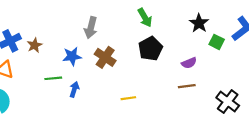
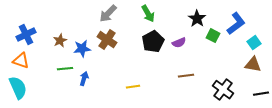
gray arrow: (91, 28) -> (108, 14), moved, turned 30
brown star: (35, 45) -> (60, 41), moved
brown cross: (105, 57) -> (107, 40), moved
purple semicircle: (189, 63) -> (179, 43), moved

